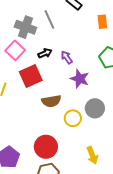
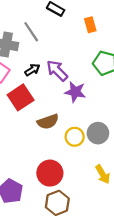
purple arrow: (67, 57) -> (57, 71), size x1.5
gray circle: (95, 108) -> (98, 133), moved

